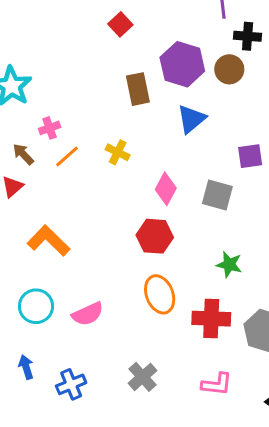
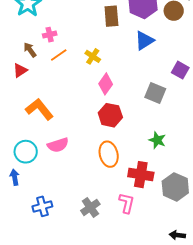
purple square: (250, 156) -> (180, 70), turned 30
pink diamond: (166, 189) -> (106, 84), moved
pink semicircle: (88, 314) -> (58, 145), moved
blue arrow: (26, 367) -> (15, 177), moved
pink L-shape: (217, 384) -> (127, 203), moved, turned -90

